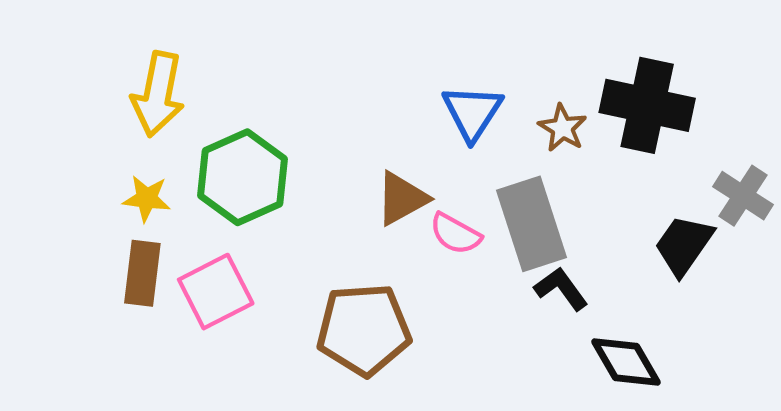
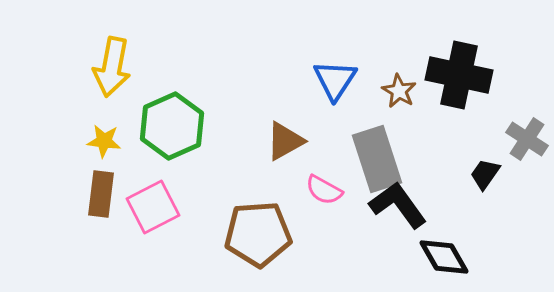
pink semicircle: (455, 234) -> (324, 190), moved
black trapezoid: (684, 245) -> (485, 174), size x0.7
black L-shape: (561, 289) -> (398, 205), size x1.5

